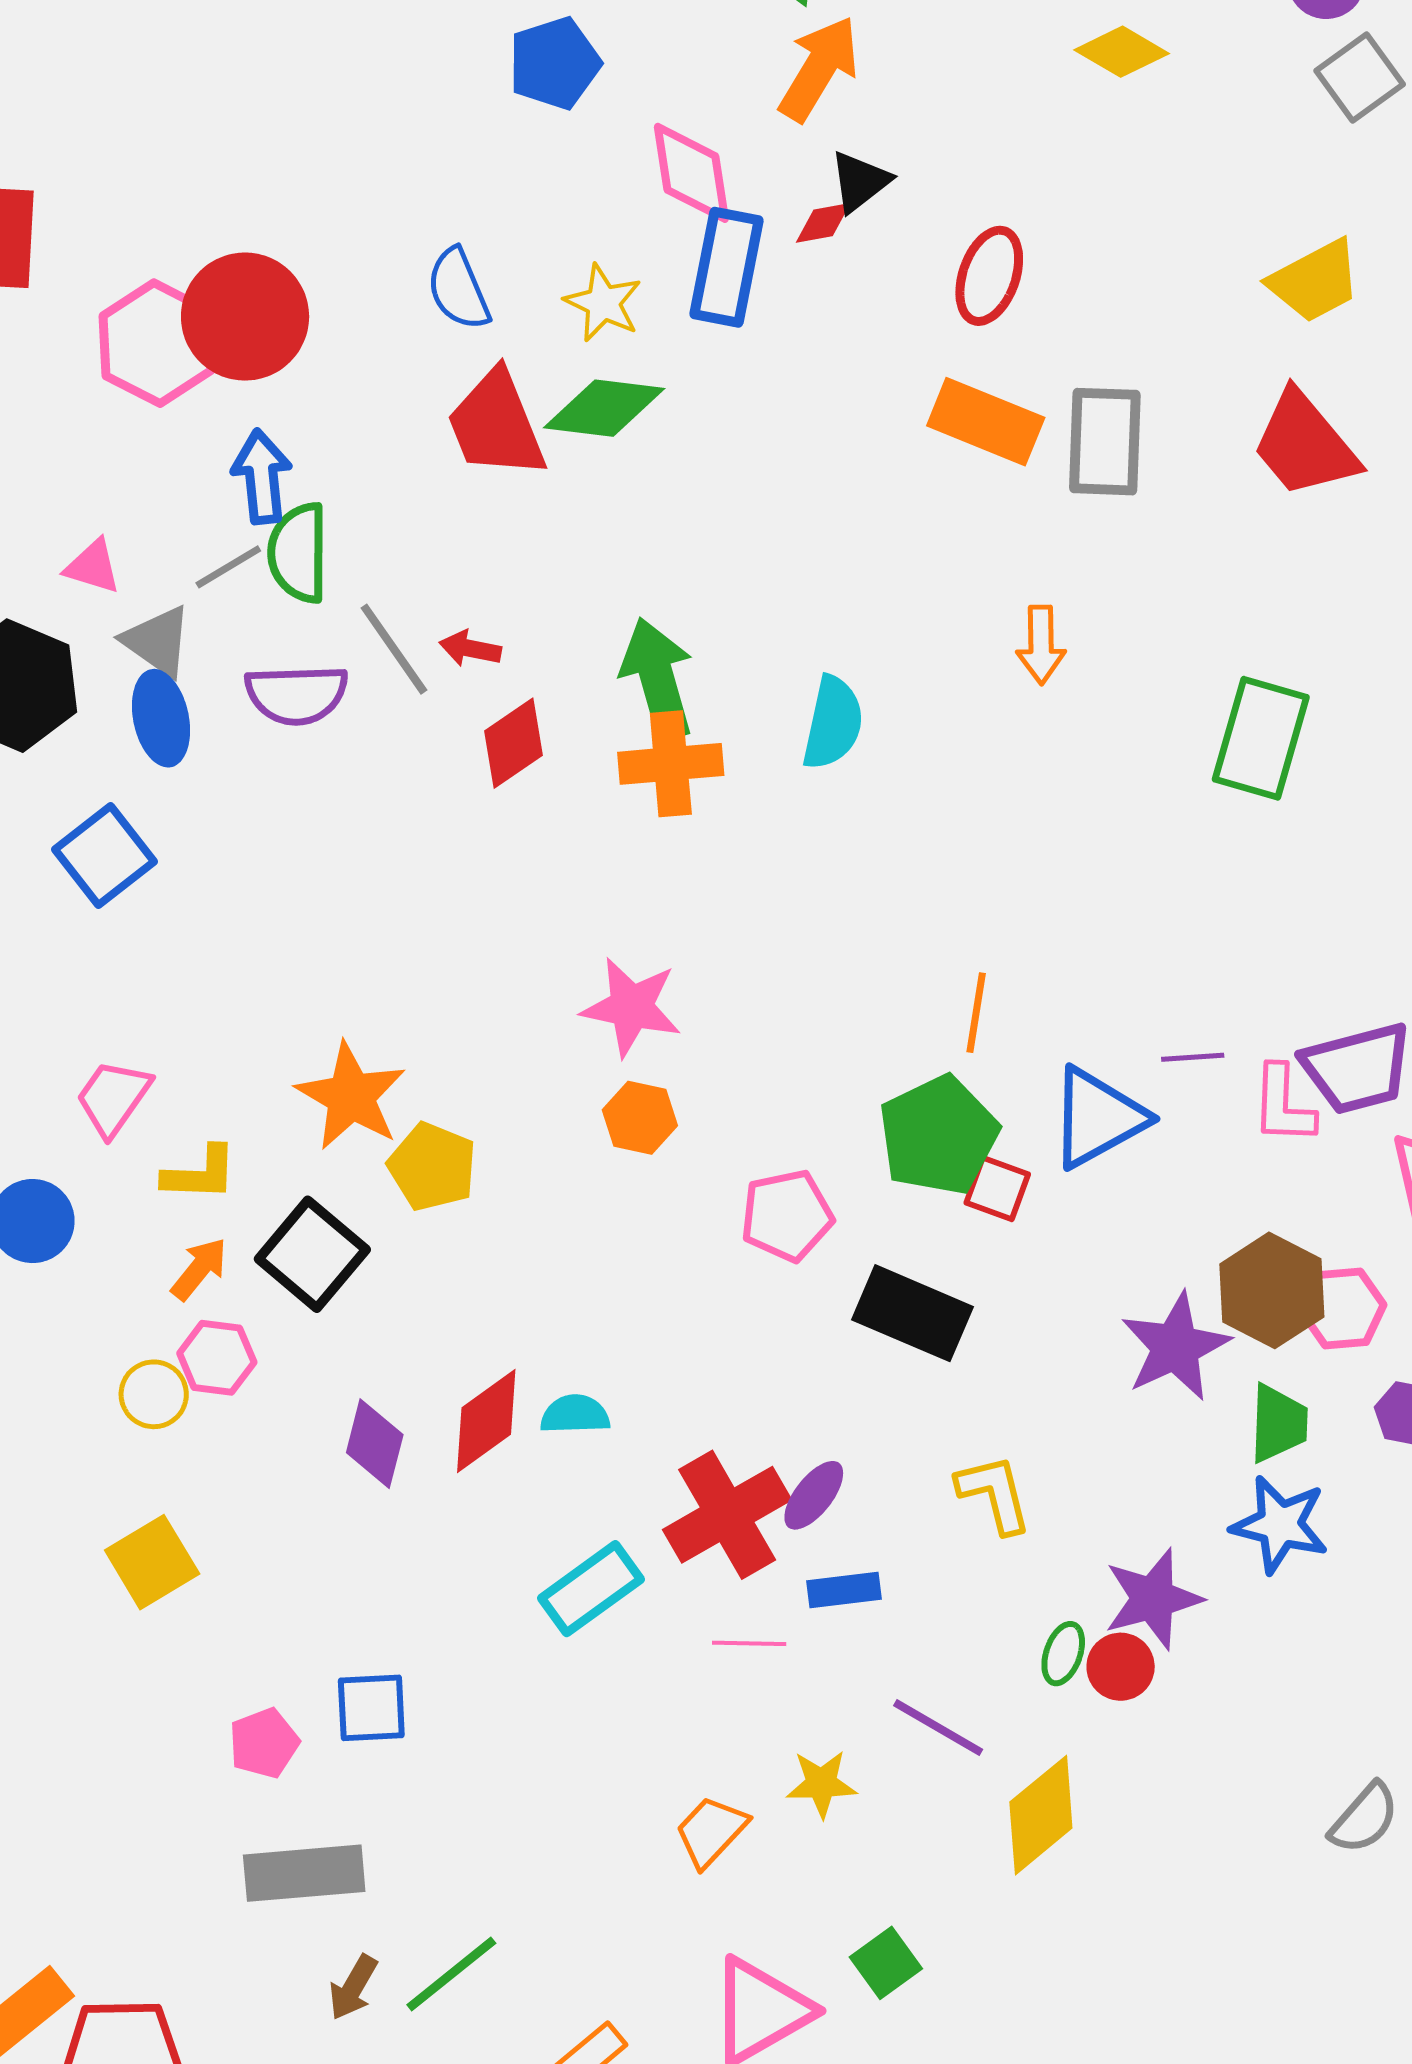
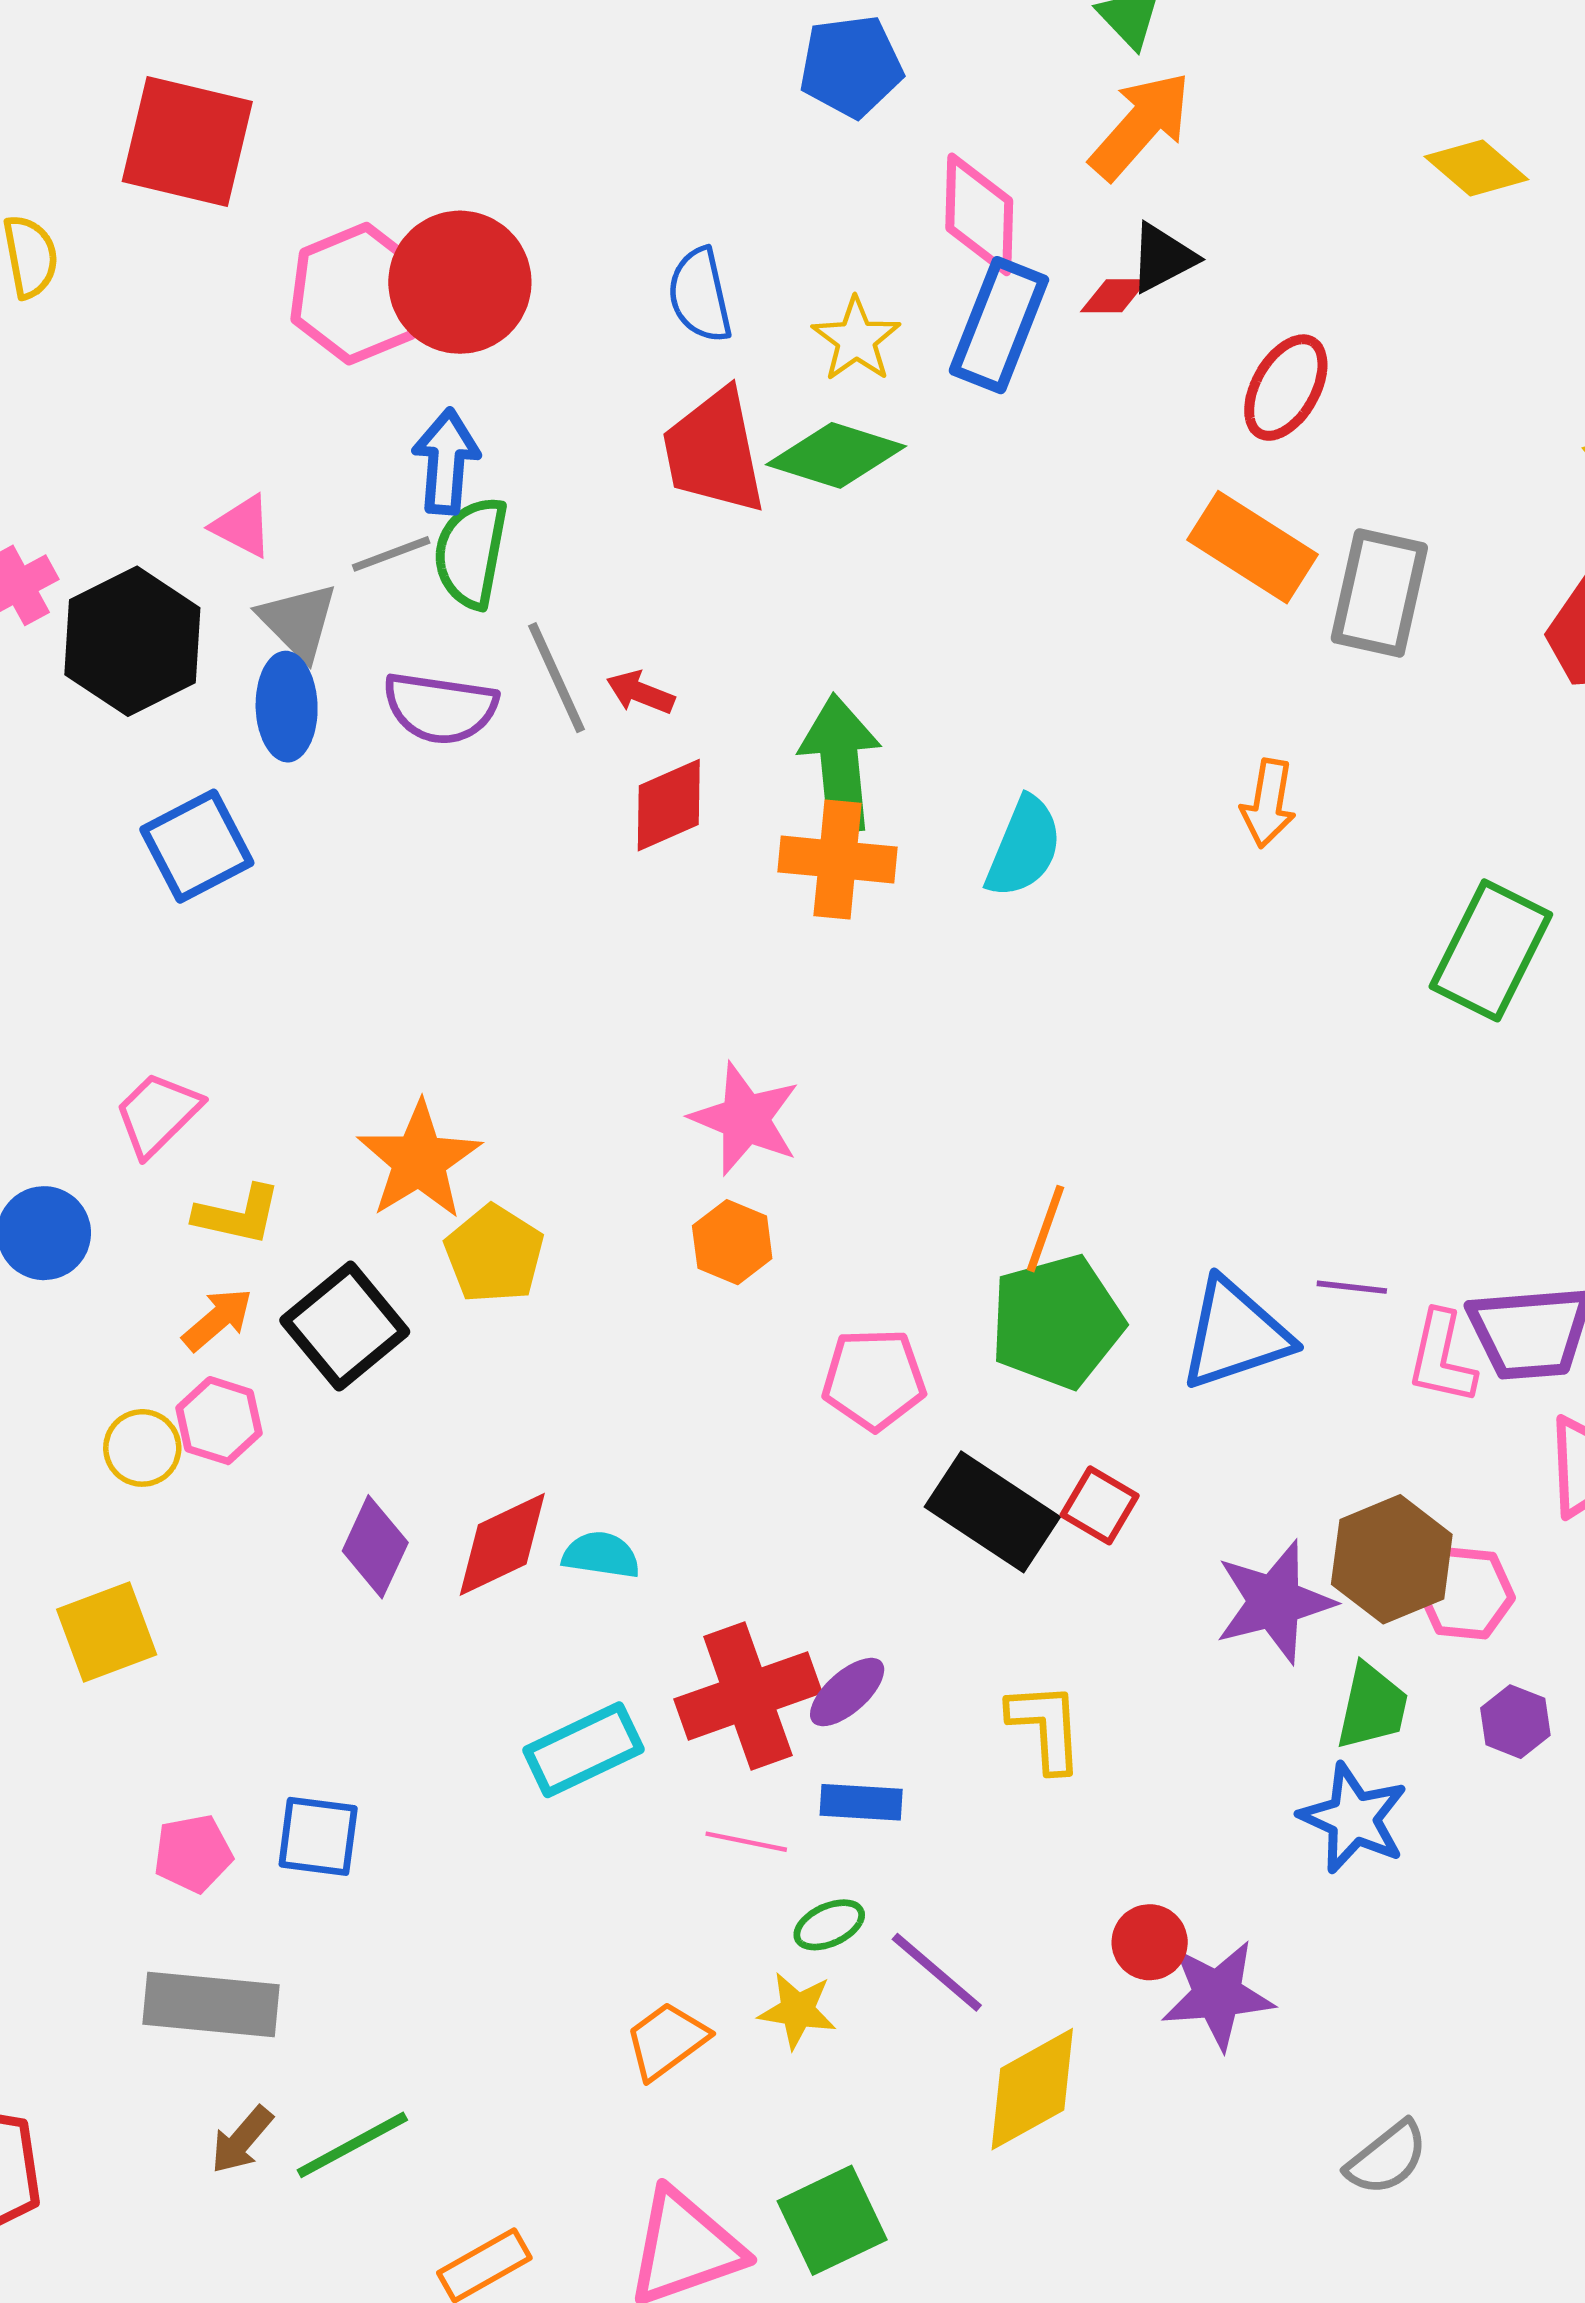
orange line: (976, 1013) -> (1045, 1229), moved
red square: (997, 1188) -> (1100, 1505), moved
purple star: (1153, 1599) -> (1217, 1995), moved
green ellipse: (1063, 1654) -> (829, 1925), moved, turned 36
green square: (886, 1963) -> (832, 2220), size x1.4

